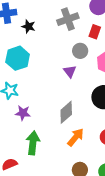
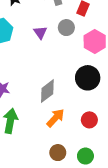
purple triangle: (70, 71) -> (40, 32), moved

